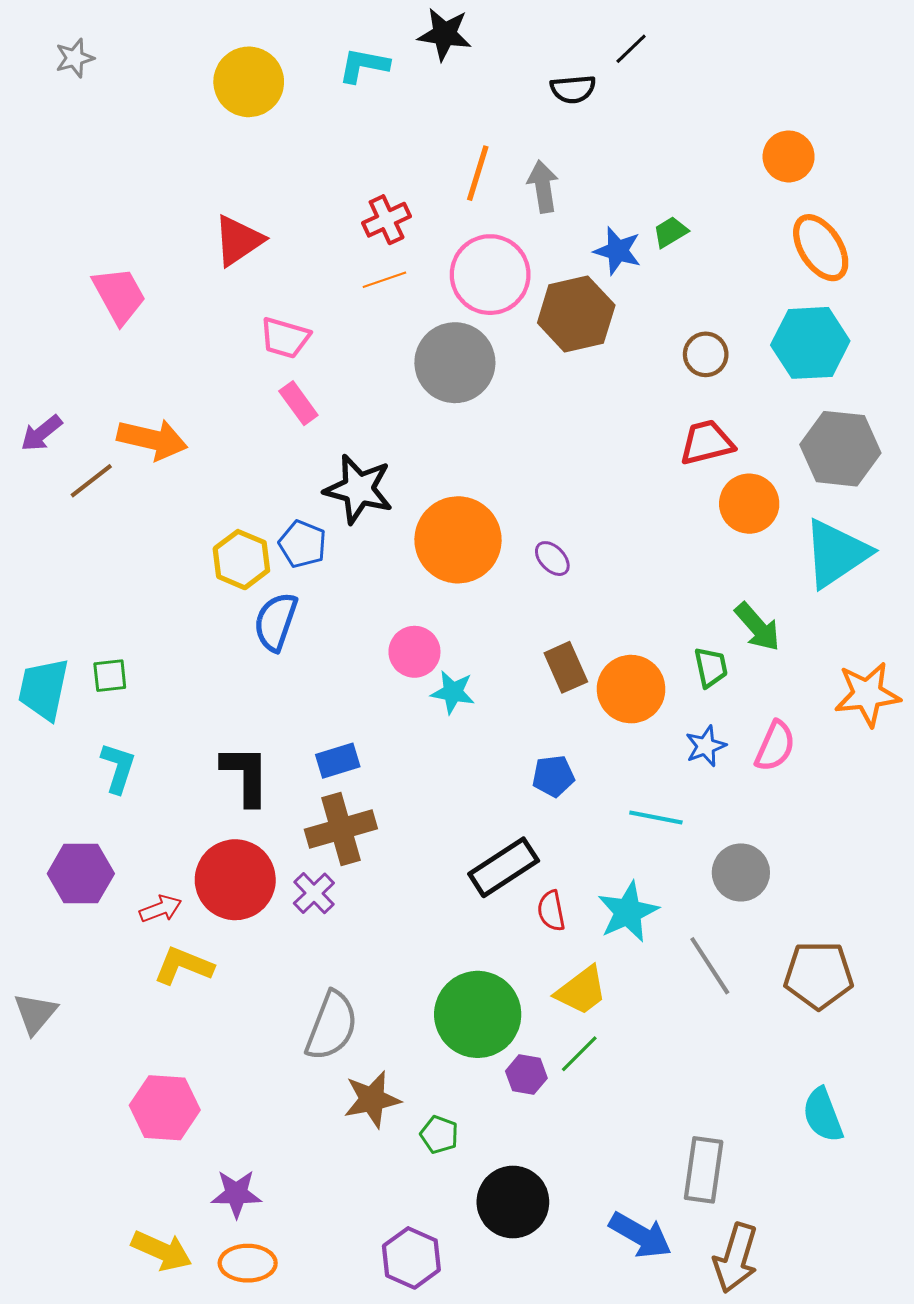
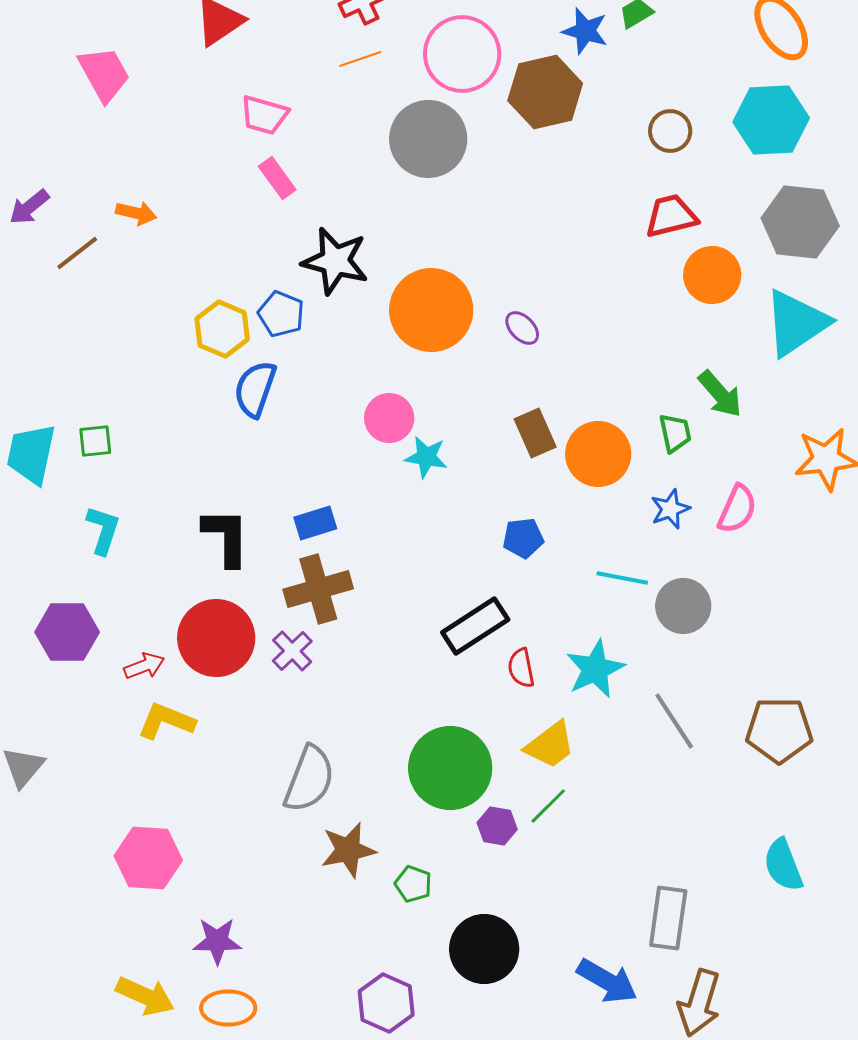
orange arrow: (152, 439) -> (136, 213), size x0.6
gray circle: (741, 872) -> (683, 606), moved

